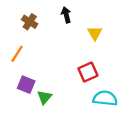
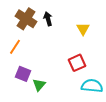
black arrow: (66, 15) -> (48, 19), moved
brown cross: (30, 22) -> (26, 19), size x1.5

